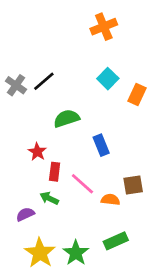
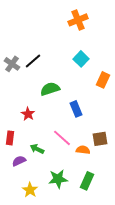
orange rectangle: (137, 94) -> (103, 80), moved
red rectangle: (55, 172) -> (10, 138), moved
green rectangle: (116, 241) -> (87, 181), turned -42
yellow star: (40, 253) -> (30, 190), size x0.7
green star: (76, 253) -> (58, 179), moved, turned 30

